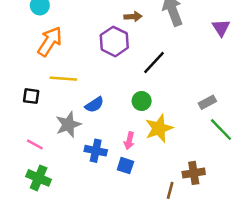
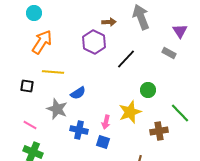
green circle: (142, 101) -> (148, 90), moved
gray rectangle: (207, 102) -> (169, 53), moved, turned 56
gray star: (68, 125) -> (57, 109), turned -30
brown cross: (194, 173) -> (159, 131), moved

